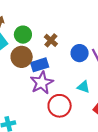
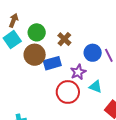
purple star: (42, 83) -> (78, 72), moved, size x0.7
red circle: (60, 106) -> (68, 92), moved

